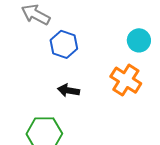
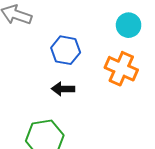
blue hexagon: (64, 44) -> (66, 50), moved

